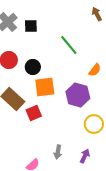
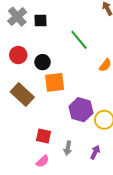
purple hexagon: (78, 95) -> (81, 110), moved
red square: (34, 113) -> (44, 136), moved, turned 35

